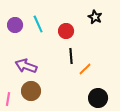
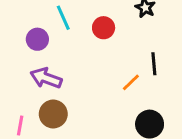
purple circle: (15, 25) -> (37, 39), moved
black line: (71, 56) -> (154, 64), moved

